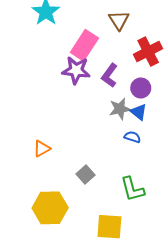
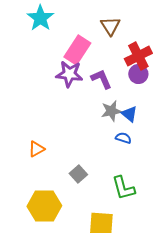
purple L-shape: (109, 75) -> (101, 79), turned 120
purple circle: (141, 88) -> (138, 74), moved

